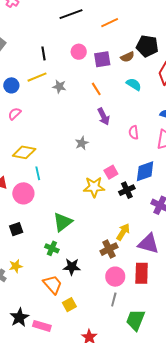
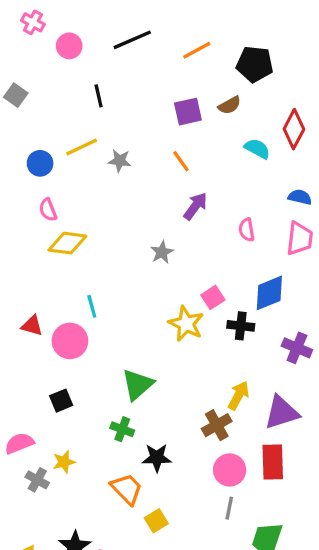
black pentagon: (147, 46) -> (255, 64), moved
pink circle: (79, 52) -> (69, 46), moved
black line: (43, 53) -> (99, 96), moved
cyan semicircle: (134, 84) -> (257, 149), moved
pink semicircle: (15, 114) -> (48, 210), turned -64
purple arrow: (104, 116) -> (195, 206), turned -114
yellow diamond: (24, 152) -> (67, 243), moved
yellow star: (94, 187) -> (186, 324), turned 30
black cross: (127, 190) -> (241, 326), turned 35
purple triangle: (148, 244) -> (281, 412), turned -30

